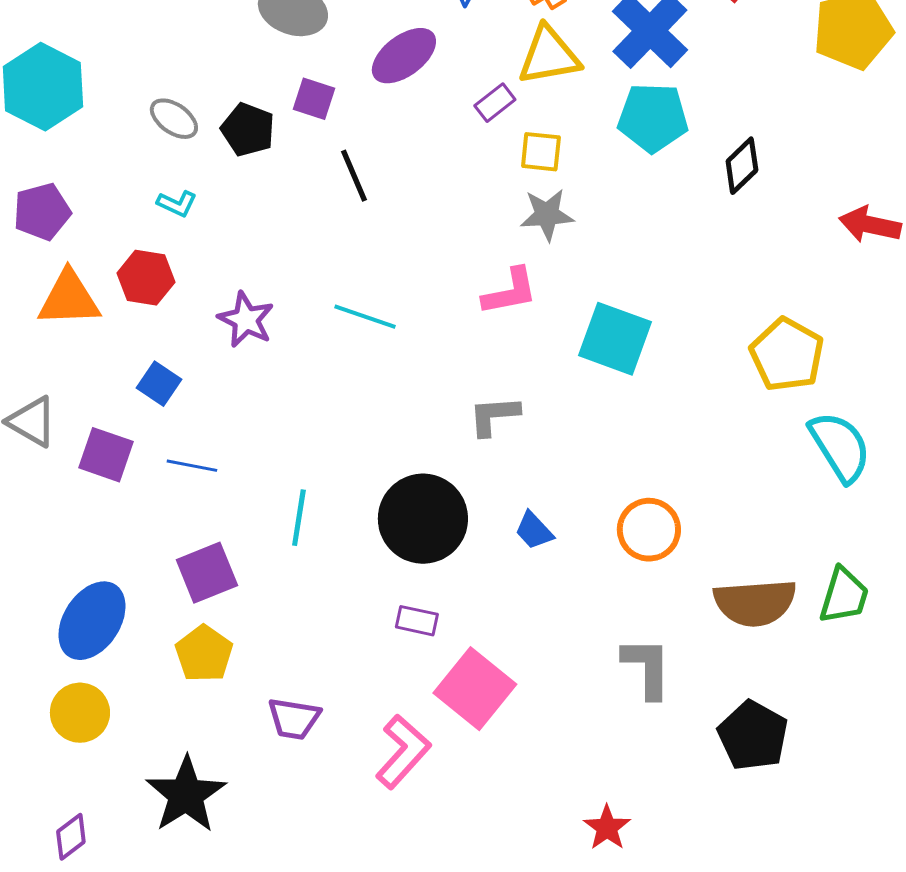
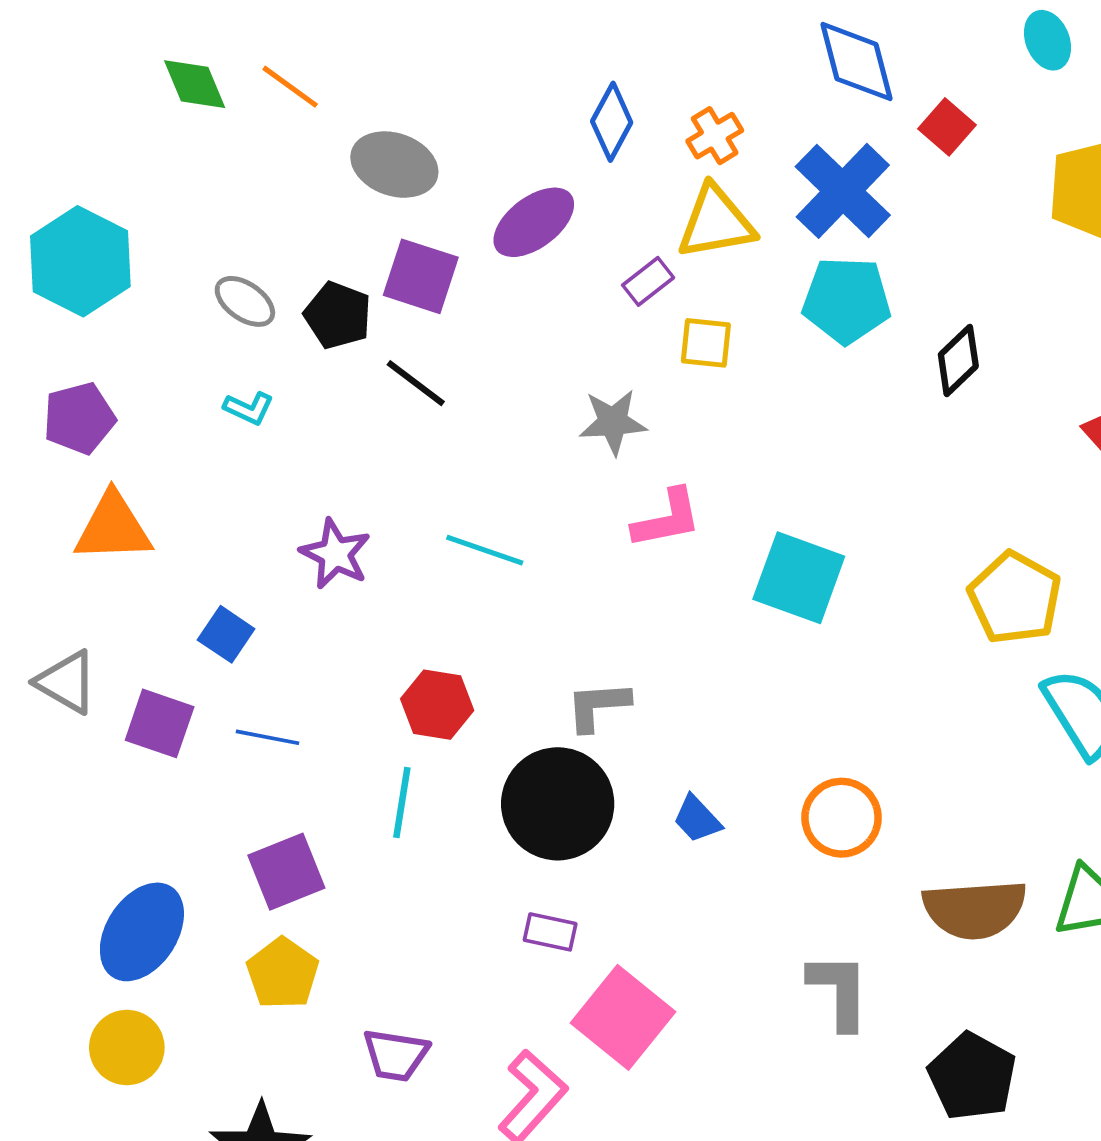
purple square: (314, 99) -> (421, 276), size x1.4
black line: (354, 176) -> (416, 383), moved, turned -30
gray star: (547, 215) -> (613, 422), moved
red hexagon: (146, 278) -> (437, 705), moved
gray L-shape: (494, 416) -> (598, 706), moved

